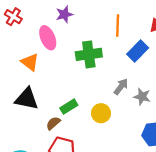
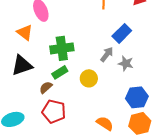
blue rectangle: (138, 51) -> (122, 33), moved
green cross: (89, 54) -> (62, 48), moved
black triangle: (27, 99) -> (22, 65), turned -30

